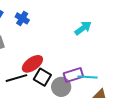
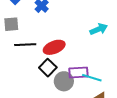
red ellipse: (32, 64) -> (54, 47), moved
black line: (16, 78) -> (25, 45), moved

